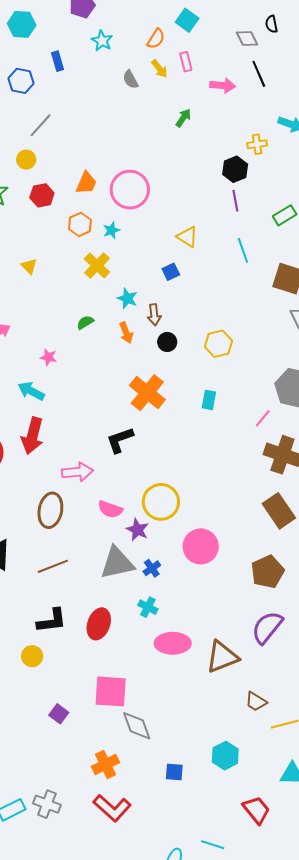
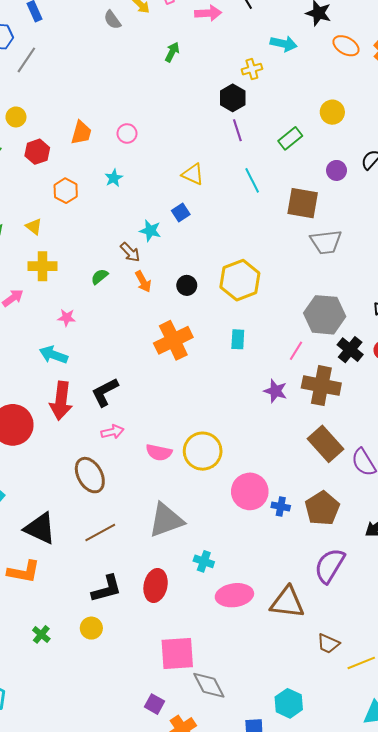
gray line: (41, 125) -> (26, 60), moved
pink circle: (130, 190) -> (127, 133), size x0.5
orange hexagon: (80, 224) -> (66, 191), moved
yellow cross: (97, 265) -> (43, 266), moved, turned -36
cyan star: (127, 298) -> (150, 231), moved
brown arrow: (154, 315) -> (130, 252), moved, turned -30
yellow hexagon: (219, 344) -> (240, 280), size x1.4
orange cross: (147, 393) -> (173, 340), turned 33
black L-shape: (120, 440) -> (105, 392), moved
pink arrow: (78, 472) -> (112, 432), size x0.7
pink semicircle: (110, 509) -> (159, 452), moved
brown ellipse: (50, 510) -> (90, 475), turned -32
purple star: (137, 530) -> (275, 391), moved
blue cross: (152, 568) -> (281, 507), moved, turned -36
brown triangle: (222, 657) -> (287, 602), turned 36
purple square: (59, 714) -> (154, 704), moved
cyan hexagon: (225, 756) -> (289, 703), moved

